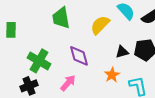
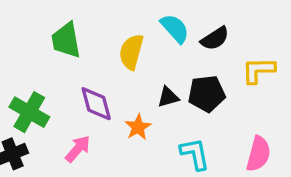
yellow semicircle: (100, 25) -> (131, 52), turned -30
orange star: (112, 75) -> (138, 127), moved

